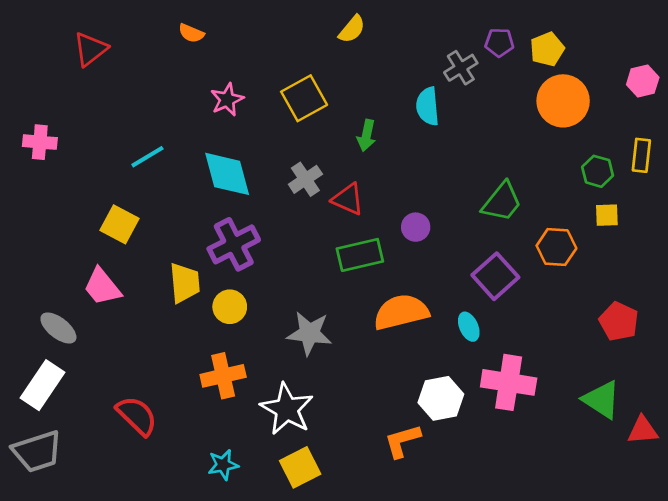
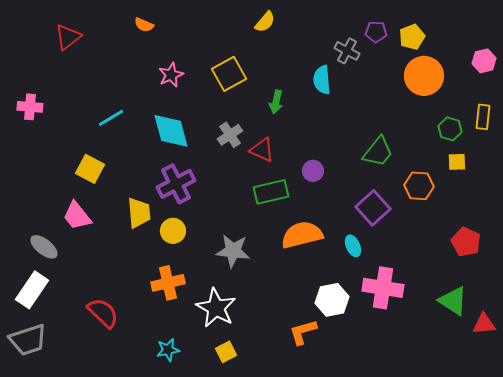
gray cross: (461, 68) -> (347, 51), turned -30
yellow square: (300, 467) -> (226, 352), size x0.7

